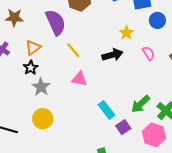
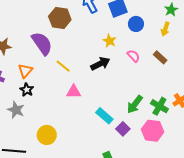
gray star: (41, 87) -> (16, 110), moved

